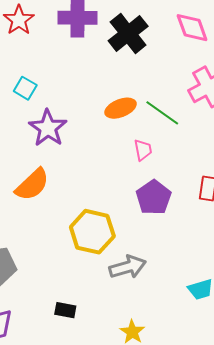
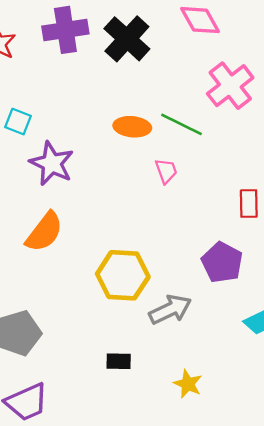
orange ellipse: (121, 108) -> (132, 127), turned 36
purple pentagon: (154, 197) -> (222, 262), moved
black rectangle: (65, 310) -> (119, 361), moved

